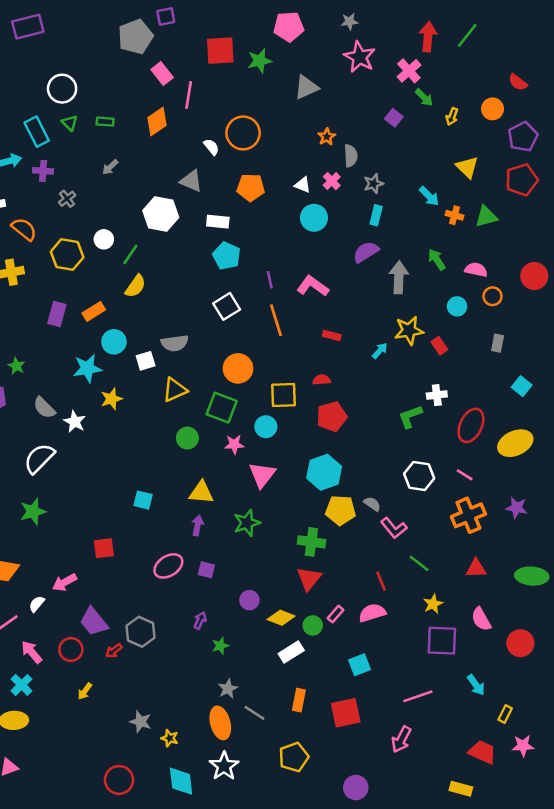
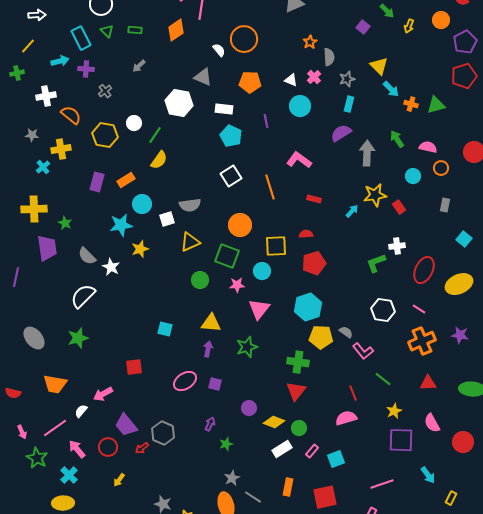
yellow triangle: (467, 167) -> (379, 66), moved
purple line: (270, 280) -> (266, 121), moved
pink rectangle: (336, 614) -> (312, 451), moved

